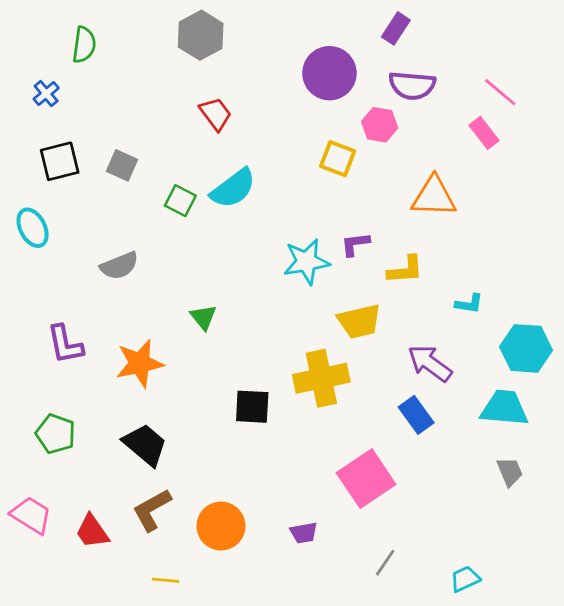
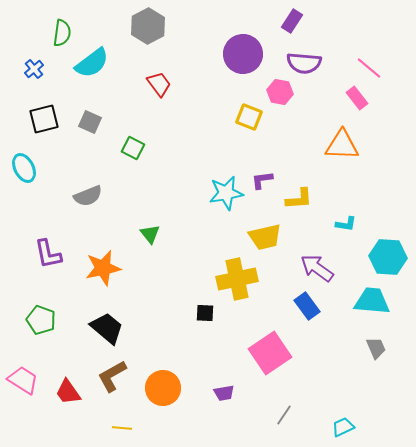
cyan semicircle: (233, 188) -> (92, 63), moved
orange triangle: (434, 197) -> (342, 145), moved
black square: (252, 407) -> (205, 313), moved, size x0.7

